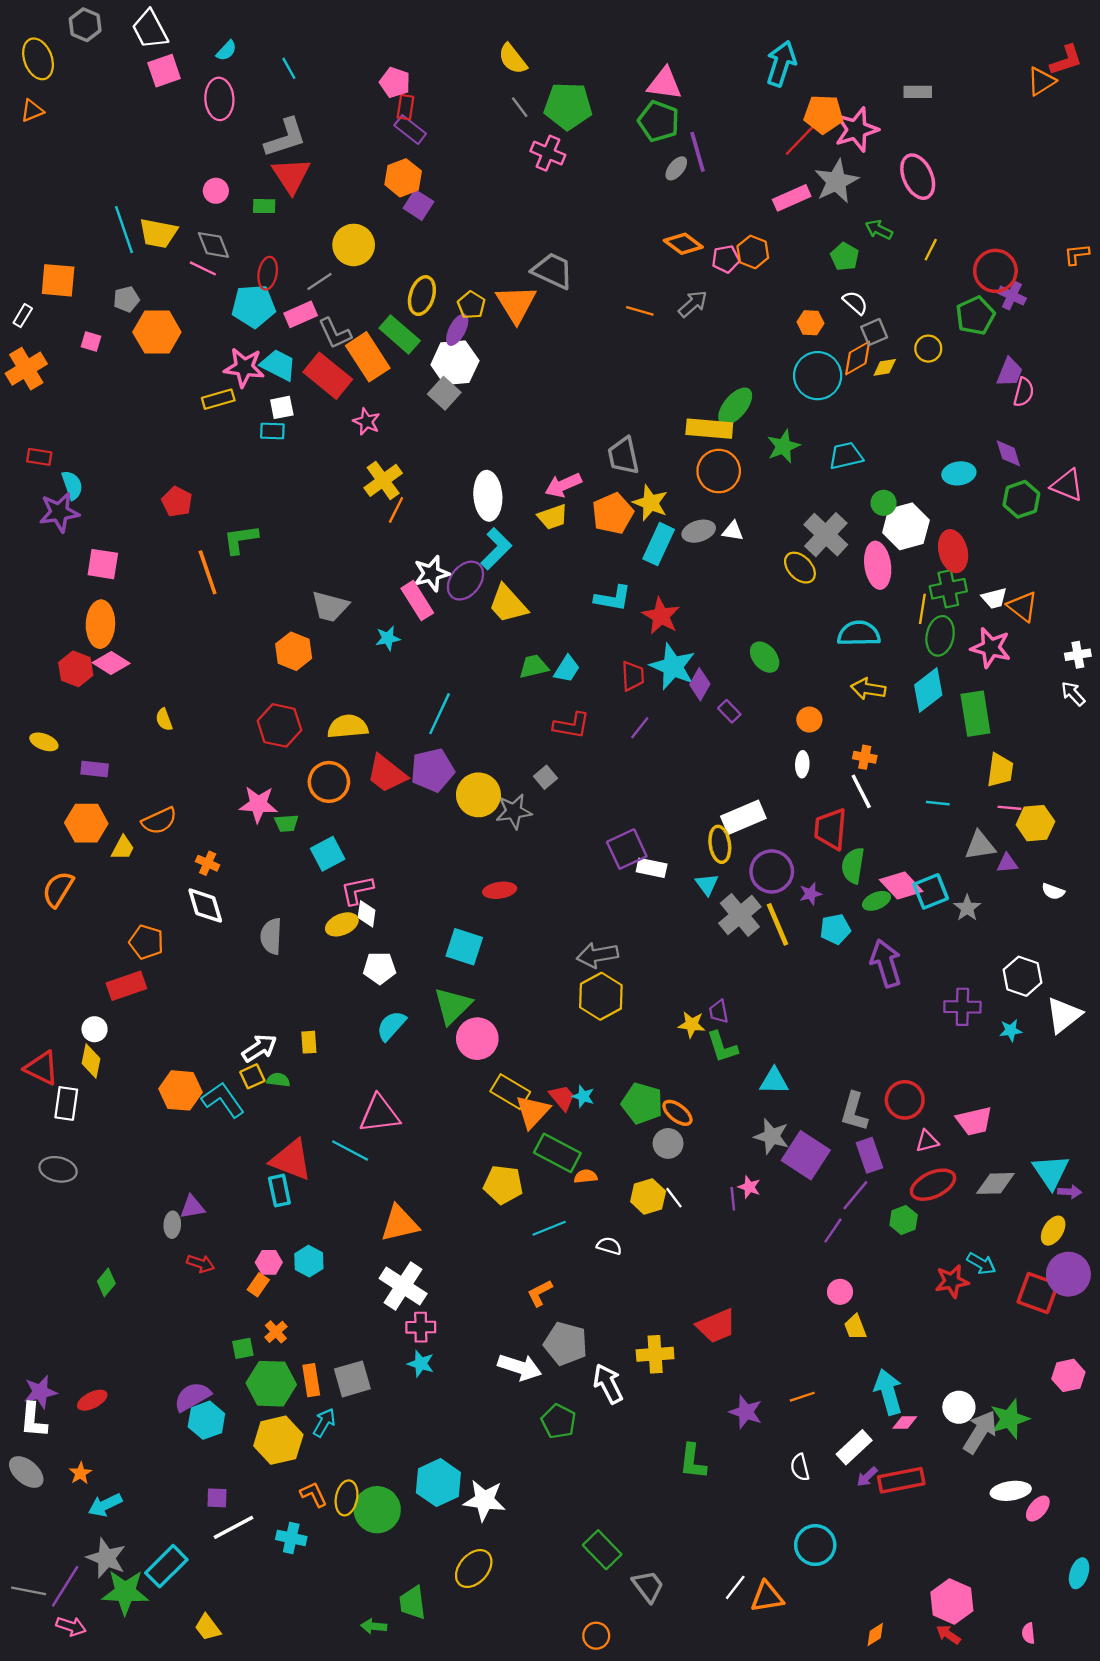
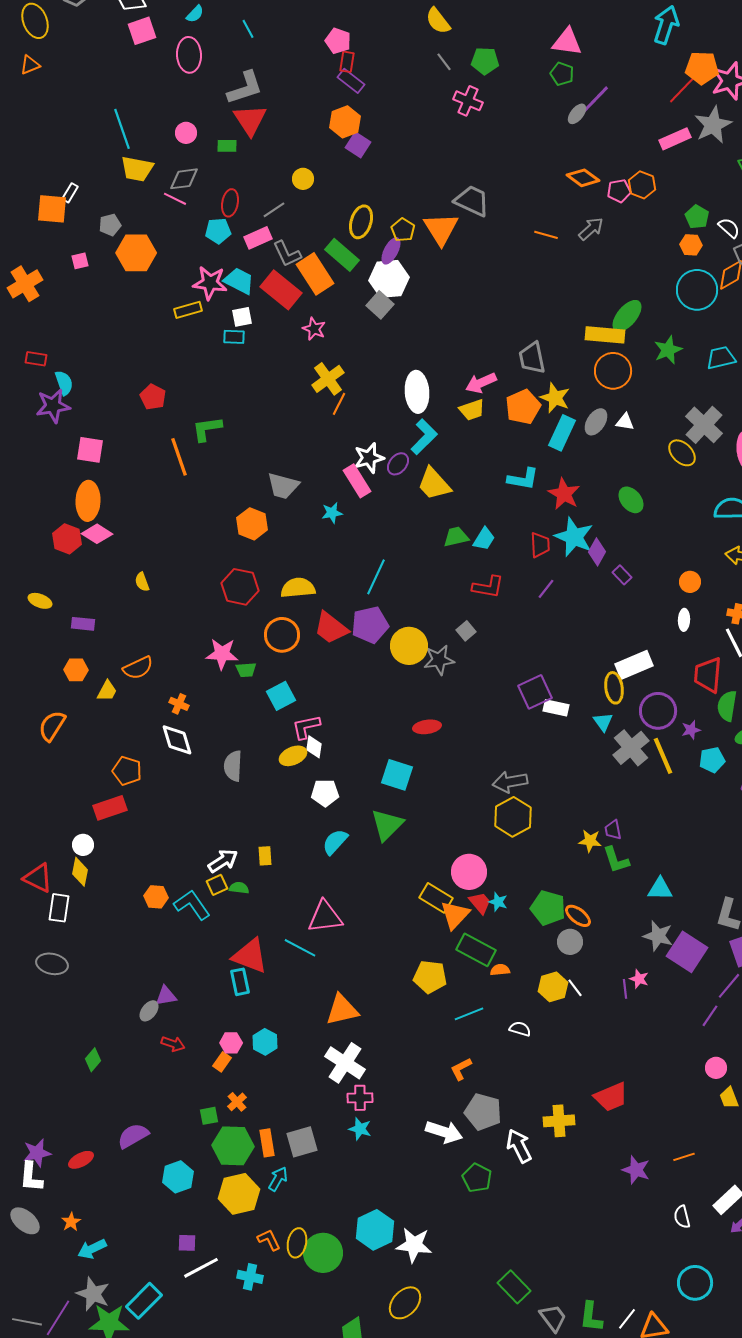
green pentagon: (568, 106) -> (485, 61), size x0.7
green pentagon: (659, 121) -> (562, 74), size x0.7
purple line: (697, 152) -> (595, 100), turned 60
cyan line: (124, 230) -> (122, 129), moved
gray diamond: (213, 245) -> (184, 179), turned -76
yellow circle: (354, 245) -> (303, 179), size x0.6
green pentagon: (845, 257) -> (697, 217), moved
cyan pentagon: (254, 306) -> (218, 231), size x0.7
white rectangle: (23, 316) -> (70, 193), moved
pink square: (91, 342) -> (80, 261), turned -30
gray ellipse: (699, 531) -> (596, 422), turned -40
purple ellipse: (465, 581) -> (398, 464), size x0.7
green ellipse: (765, 657) -> (631, 500), moved
orange hexagon: (86, 823) -> (76, 670), size x0.7
pink circle: (477, 1039) -> (469, 872), moved
orange hexagon: (181, 1090) -> (156, 897), size x0.7
gray ellipse: (172, 1225) -> (149, 1011), turned 35
purple semicircle: (192, 1397) -> (133, 1136), moved
green L-shape: (693, 1461) -> (591, 1317), moved

